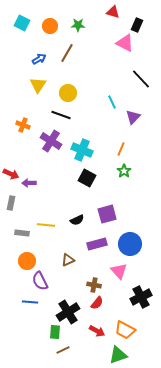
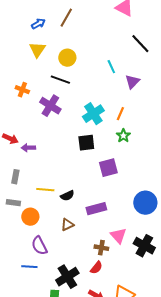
cyan cross: (82, 150) -> (93, 114), moved, turned 35
black square: (87, 178) -> (86, 143), turned -36
gray rectangle: (11, 203) -> (15, 177), moved
purple square: (107, 214) -> (108, 168), moved
black semicircle: (77, 220) -> (67, 196), moved
gray rectangle: (22, 233) -> (13, 203), moved
blue circle: (130, 244) -> (145, 203), moved
orange circle: (27, 261) -> (30, 217), moved
brown cross: (94, 285) -> (101, 248), moved
black cross: (141, 297) -> (144, 246), moved, turned -35

